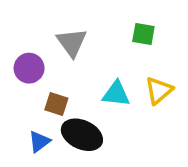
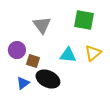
green square: (143, 34) -> (84, 20), size x1.5
purple circle: (29, 68) -> (17, 50), moved

